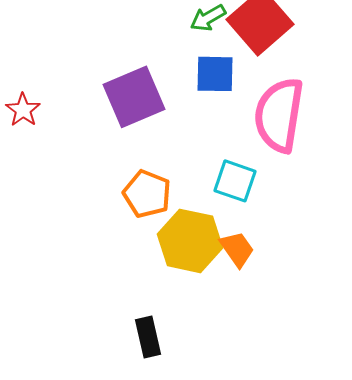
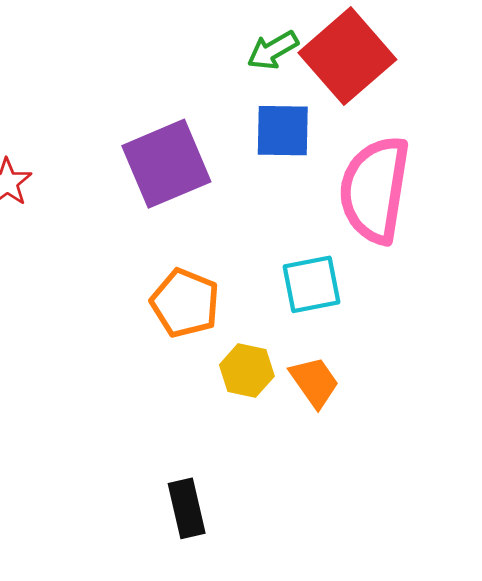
cyan square: (235, 181) -> (311, 284), turned -30
yellow hexagon: (190, 241) -> (247, 371), size x0.6

